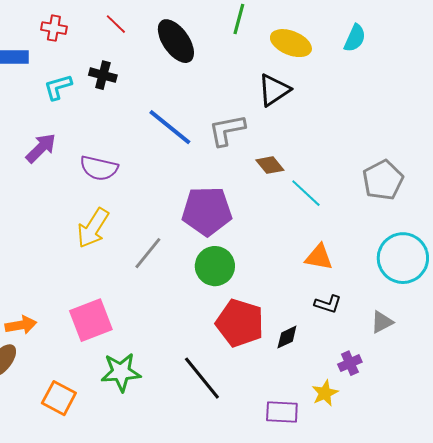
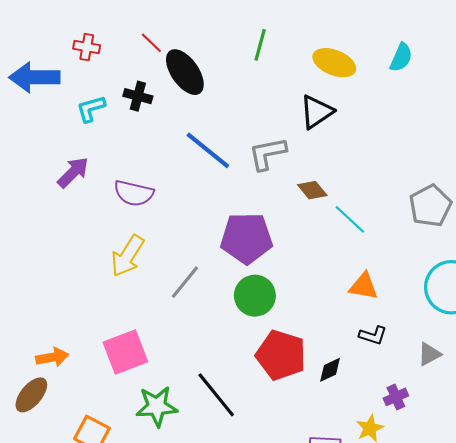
green line: (239, 19) -> (260, 45), moved
black ellipse: (176, 41) -> (185, 72), moved
black line: (202, 378) -> (216, 395), moved

